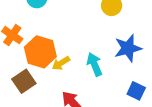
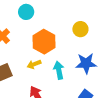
orange hexagon: (40, 52) -> (44, 42), moved

